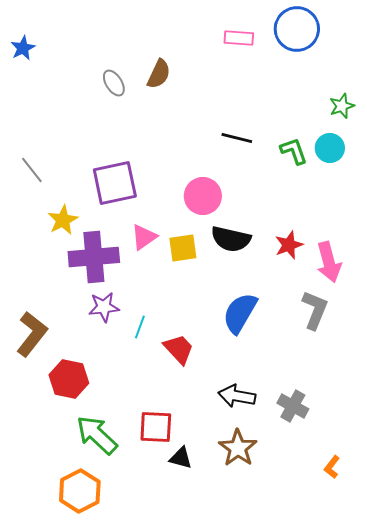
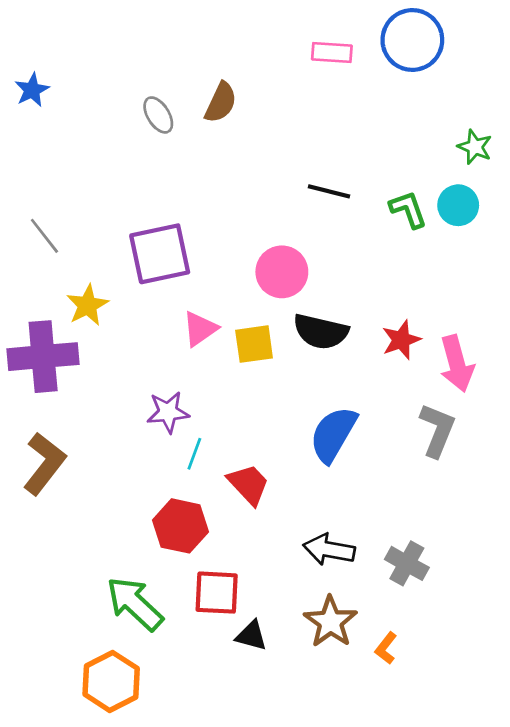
blue star: (23, 48) -> (32, 90), moved
green star: (342, 106) -> (475, 147), turned -30
purple cross: (94, 257) -> (43, 357), moved
purple star: (104, 307) -> (168, 412), moved
red hexagon: (69, 379) -> (180, 526), moved
orange L-shape: (332, 467) -> (386, 648), moved

